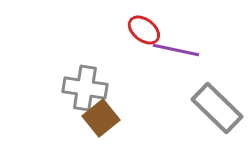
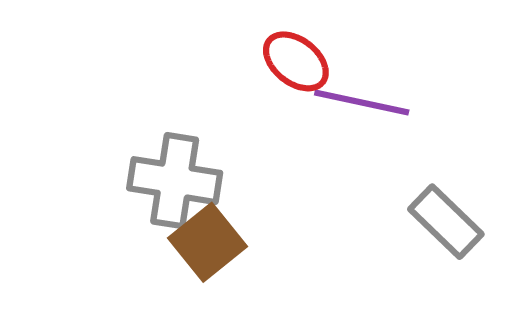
gray rectangle: (217, 108) -> (446, 222), size x0.7

